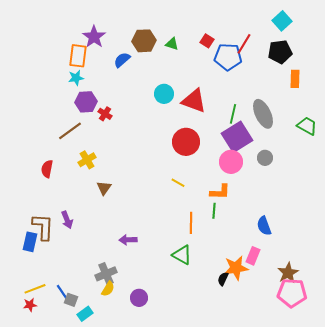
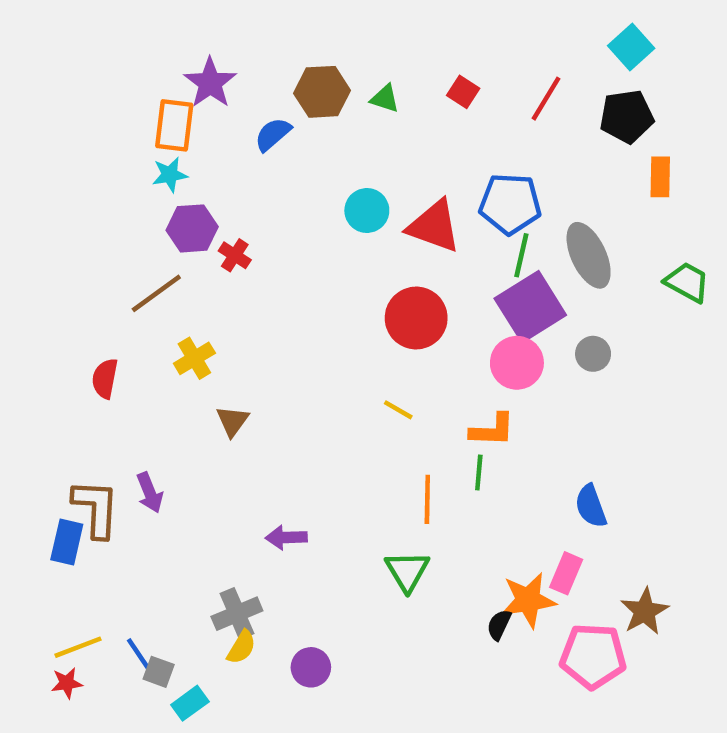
blue pentagon: (228, 57) -> (510, 204), moved
green triangle: (182, 255) -> (407, 571), turned 30
pink pentagon: (292, 293) -> (593, 656), moved

